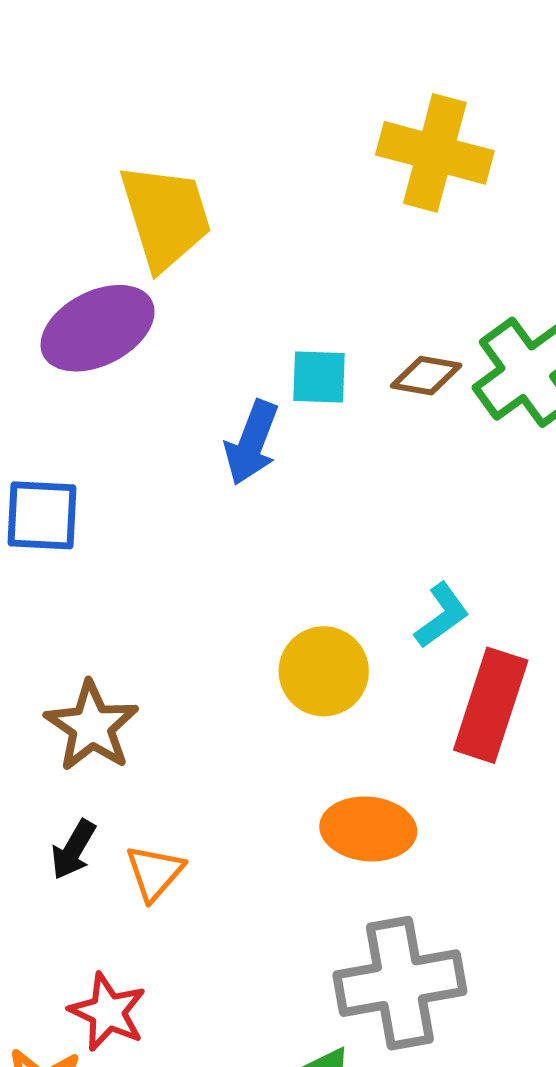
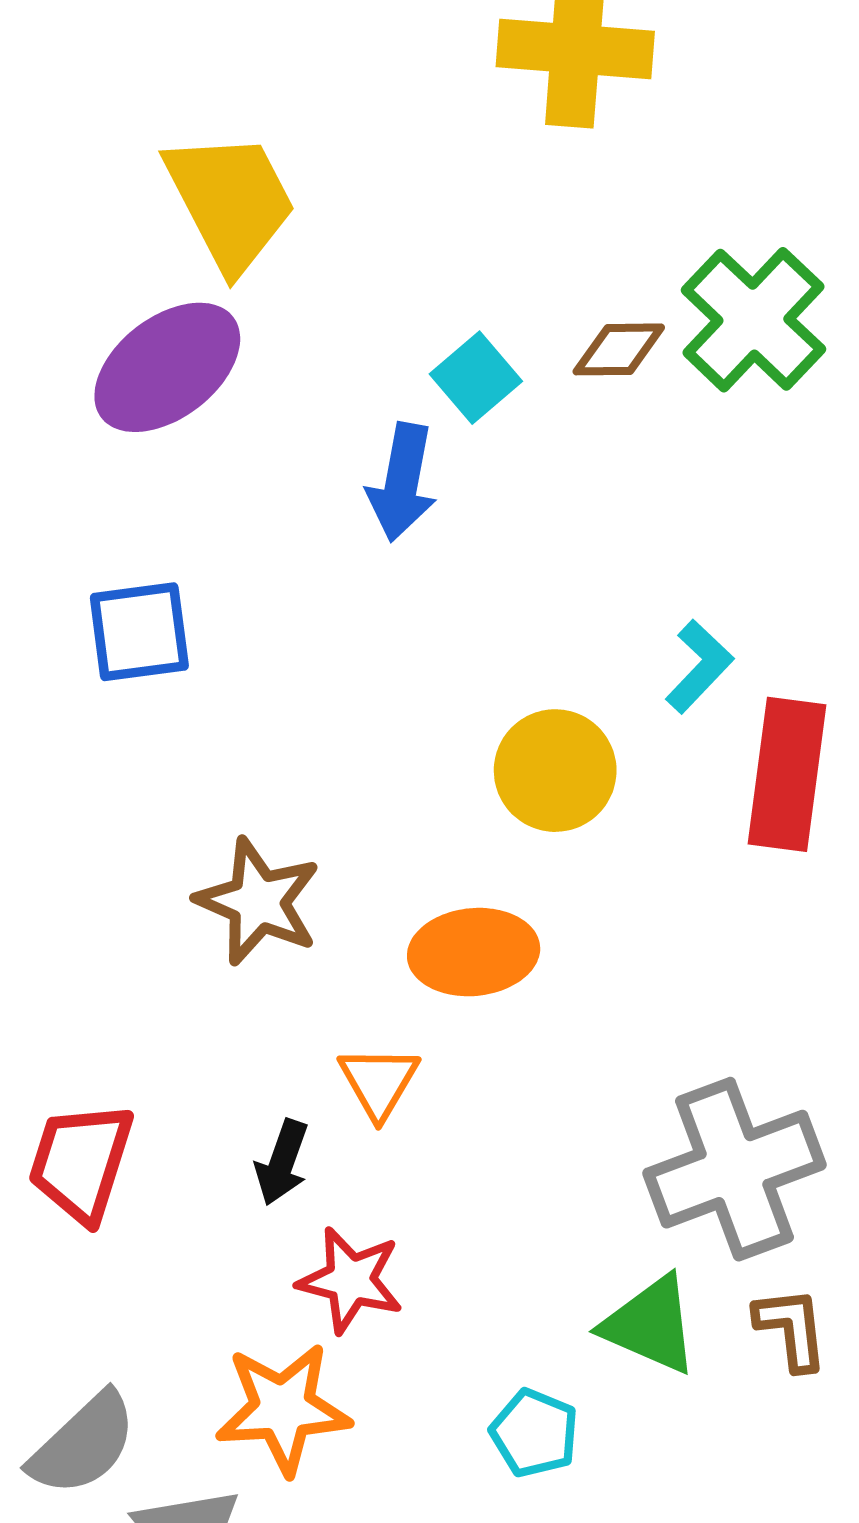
cyan square: (319, 377) -> (476, 378), turned -32
orange ellipse: (368, 829) -> (474, 952), moved
black arrow: (73, 850) -> (282, 1162), moved

